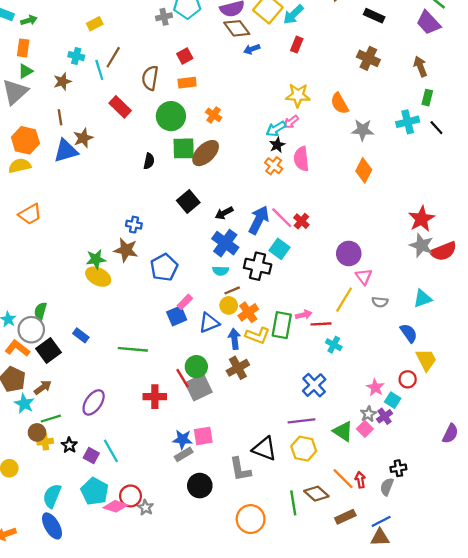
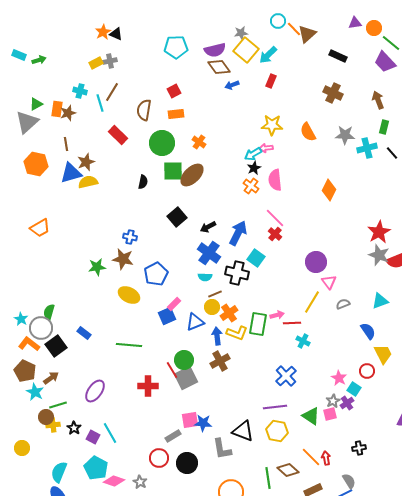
gray cross: (164, 17) -> (110, 61), moved
orange rectangle: (23, 48) -> (57, 109), moved
pink arrow: (291, 122) -> (266, 148), turned 32
gray star: (363, 130) -> (345, 135), moved
yellow semicircle: (20, 166) -> (88, 182), moved
pink line: (282, 218) -> (275, 218), moved
yellow ellipse: (98, 277) -> (129, 295), moved
gray semicircle: (380, 302) -> (343, 304), turned 152
pink square: (365, 429) -> (330, 414), turned 32
blue star: (182, 439) -> (203, 423), moved
gray semicircle: (387, 487) -> (349, 481), moved, turned 126
red circle: (131, 496) -> (159, 458), moved

